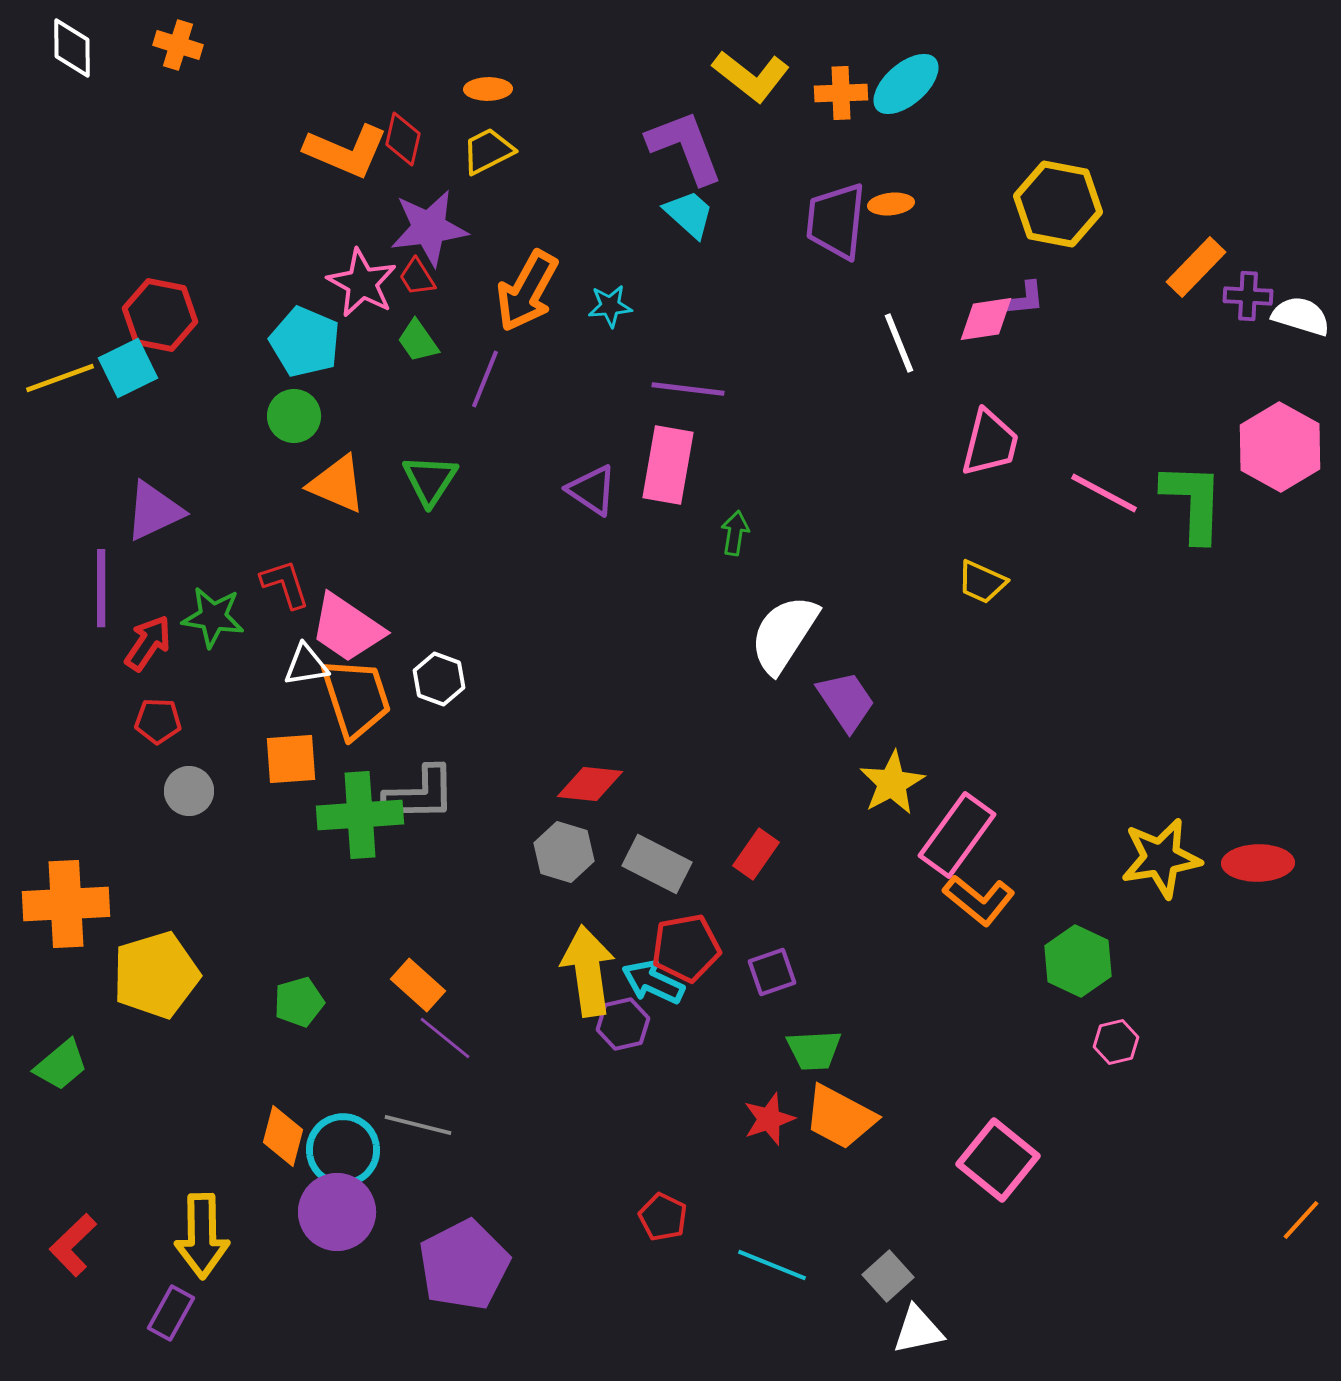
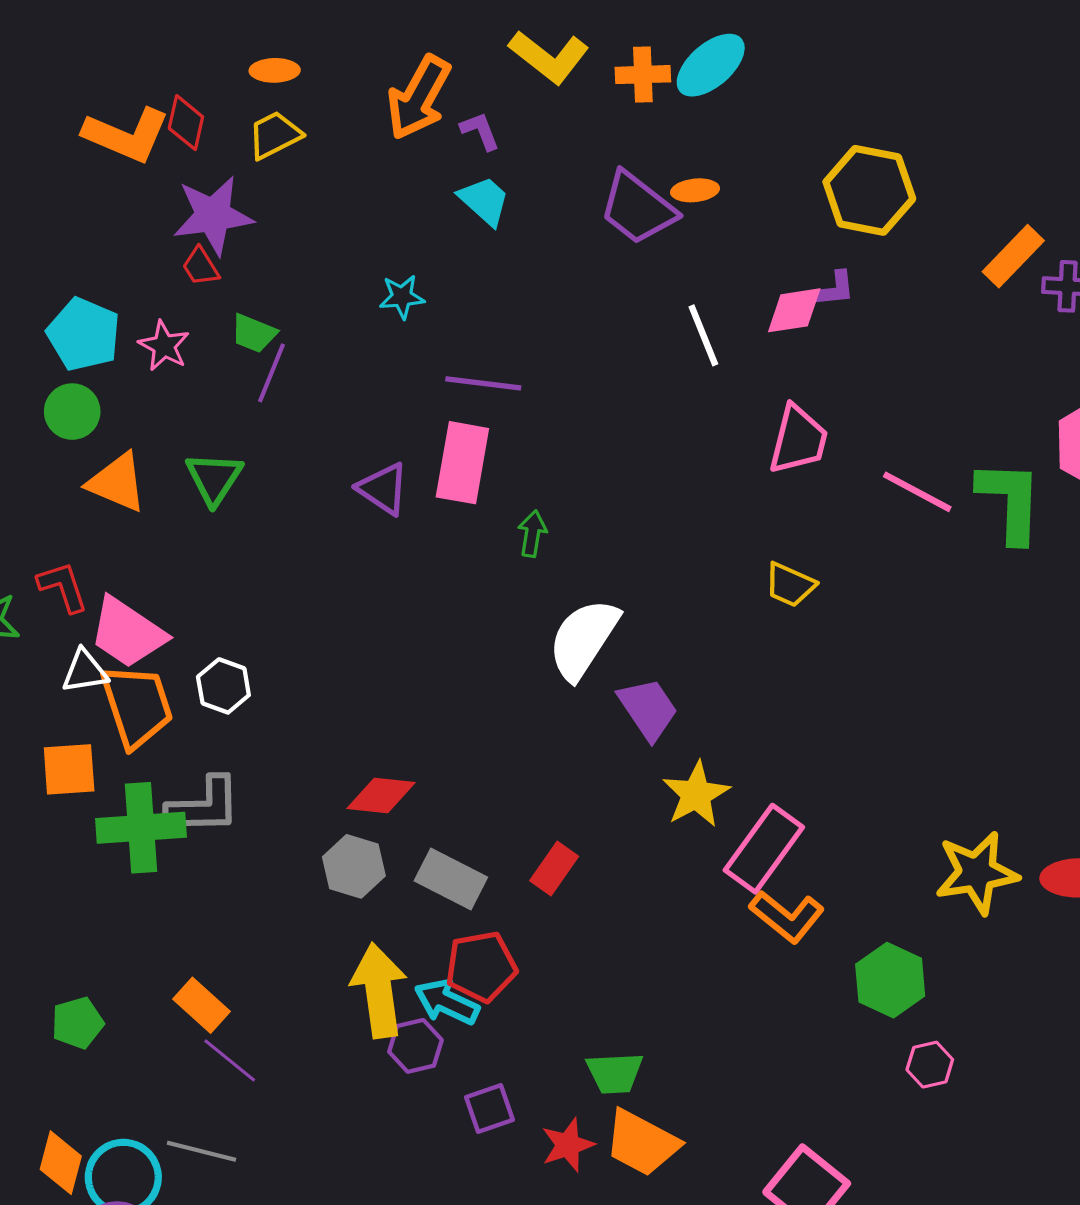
purple L-shape: (685, 147) -> (480, 131), size x0.5
purple trapezoid: (836, 221) -> (638, 208), turned -58
pink star: (362, 283) -> (164, 346), moved, size x0.7
orange arrow: (527, 291) -> (419, 98), moved
green trapezoid: (418, 341) -> (254, 333), moved, turned -33
purple square: (772, 972) -> (490, 1108), moved

